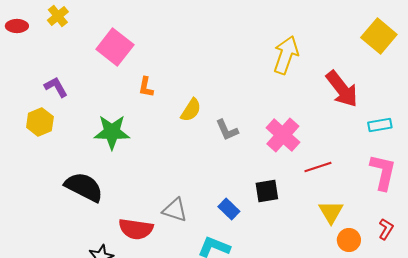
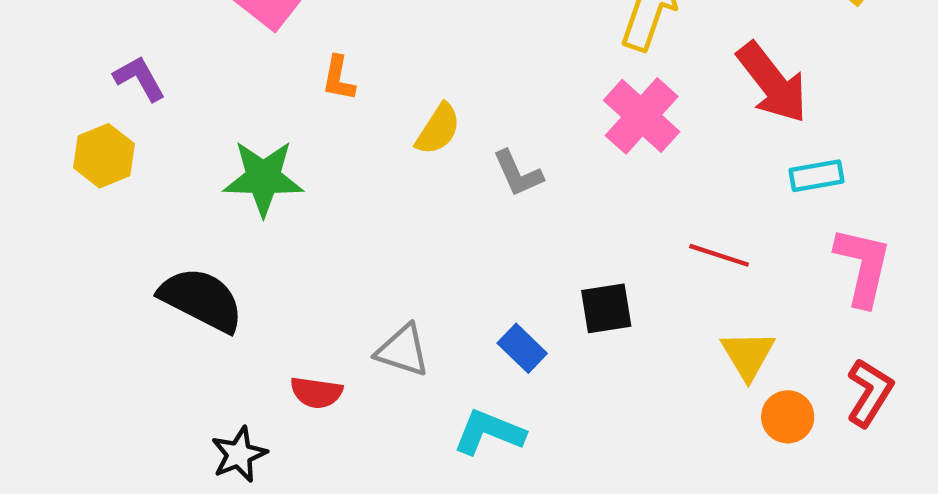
cyan rectangle: (380, 125) -> (816, 176), moved
pink cross: (283, 135) -> (642, 116), moved
red line: (318, 167) -> (719, 255), turned 36
red semicircle: (136, 229) -> (316, 393), size x0.7
red L-shape: (386, 229) -> (870, 393), size x1.4

